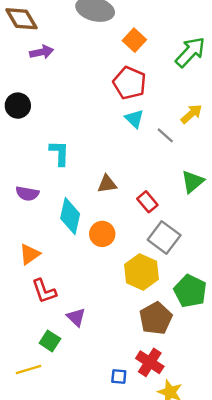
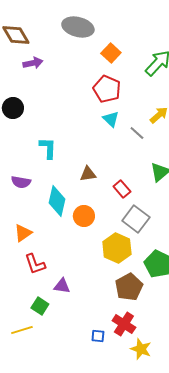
purple triangle: (76, 317) -> (62, 286), turned -36

